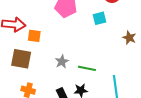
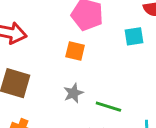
orange square: (34, 36) -> (75, 51), moved

